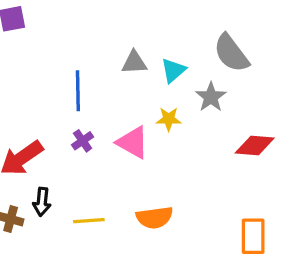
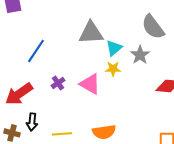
gray triangle: (134, 63) -> (91, 33), size x1.5
cyan triangle: (173, 70) -> (114, 48), moved
blue line: (78, 91) -> (36, 51), moved, turned 35

